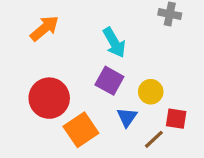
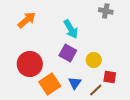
blue triangle: (127, 117) -> (75, 83), moved

